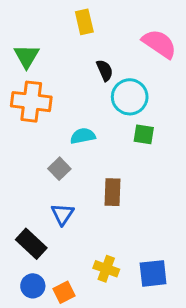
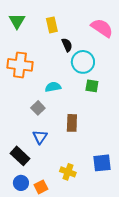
yellow rectangle: (84, 22) -> (52, 25), moved
green triangle: (27, 56) -> (17, 21), moved
blue square: (153, 273) -> (102, 163), moved

